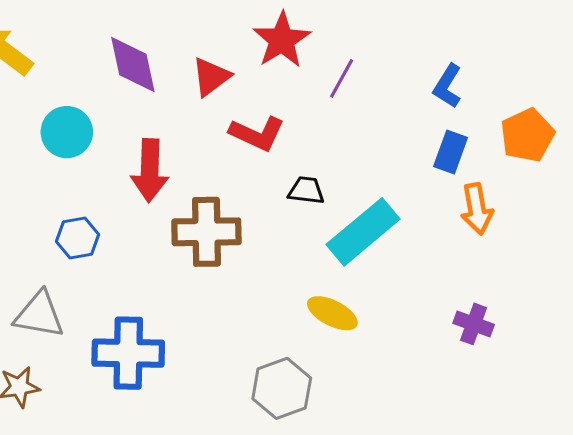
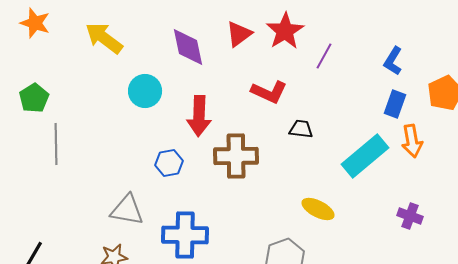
red triangle: (211, 77) -> (239, 34), moved
cyan rectangle: (363, 232) -> (365, 156), moved
blue hexagon: (78, 238) -> (169, 163), moved

